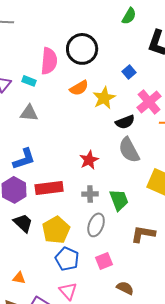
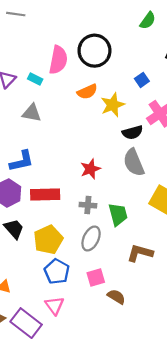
brown semicircle: (125, 288) -> (116, 297), moved

